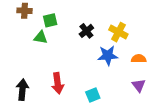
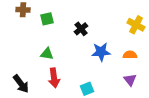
yellow cross: (118, 32) -> (136, 25), moved
green triangle: (41, 37) -> (47, 54), moved
black arrow: (22, 90) -> (21, 84), turned 138

